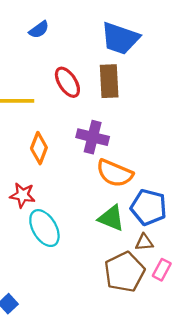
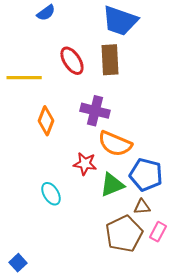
red star: (22, 195) -> (85, 164), moved
green triangle: (111, 218) -> (112, 185), turned -44
cyan ellipse: (44, 228) -> (51, 194), size x0.7

